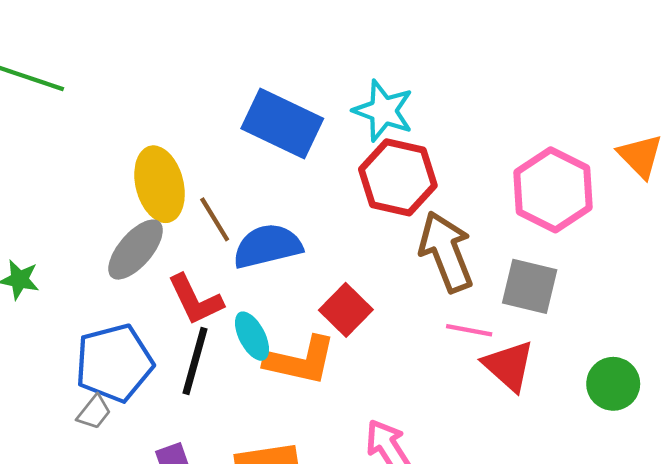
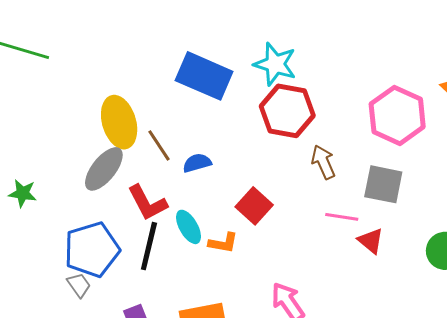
blue semicircle: (268, 246) -> (197, 163), size x0.6
brown arrow: (446, 252) -> (323, 162), size x0.6
orange L-shape: (300, 361) -> (223, 243), size x0.6
red triangle: (509, 366) -> (371, 241), size x0.7
gray trapezoid: (94, 412) -> (79, 285), turned -72

